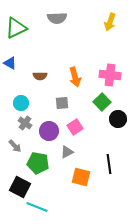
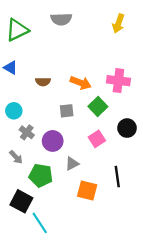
orange arrow: (75, 77) -> (81, 83), turned -54
green square: (102, 102) -> (98, 106), moved
cyan circle: (21, 103) -> (14, 111), moved
pink square: (75, 127) -> (97, 139), moved
cyan line: (37, 207) -> (40, 223), turned 35

